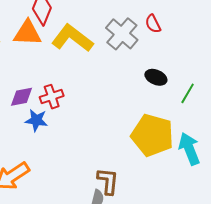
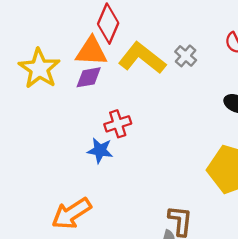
gray cross: (122, 34) -> (186, 56), moved, size x0.6
purple diamond: (22, 97) -> (89, 77), moved

